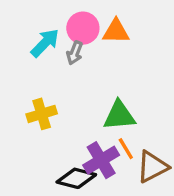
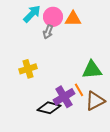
cyan arrow: (45, 43) -> (32, 14), moved
green triangle: (119, 116) -> (92, 70), moved

